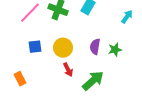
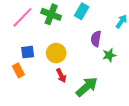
purple semicircle: (95, 47) -> (96, 39), moved
orange rectangle: (20, 79) -> (18, 70), moved

